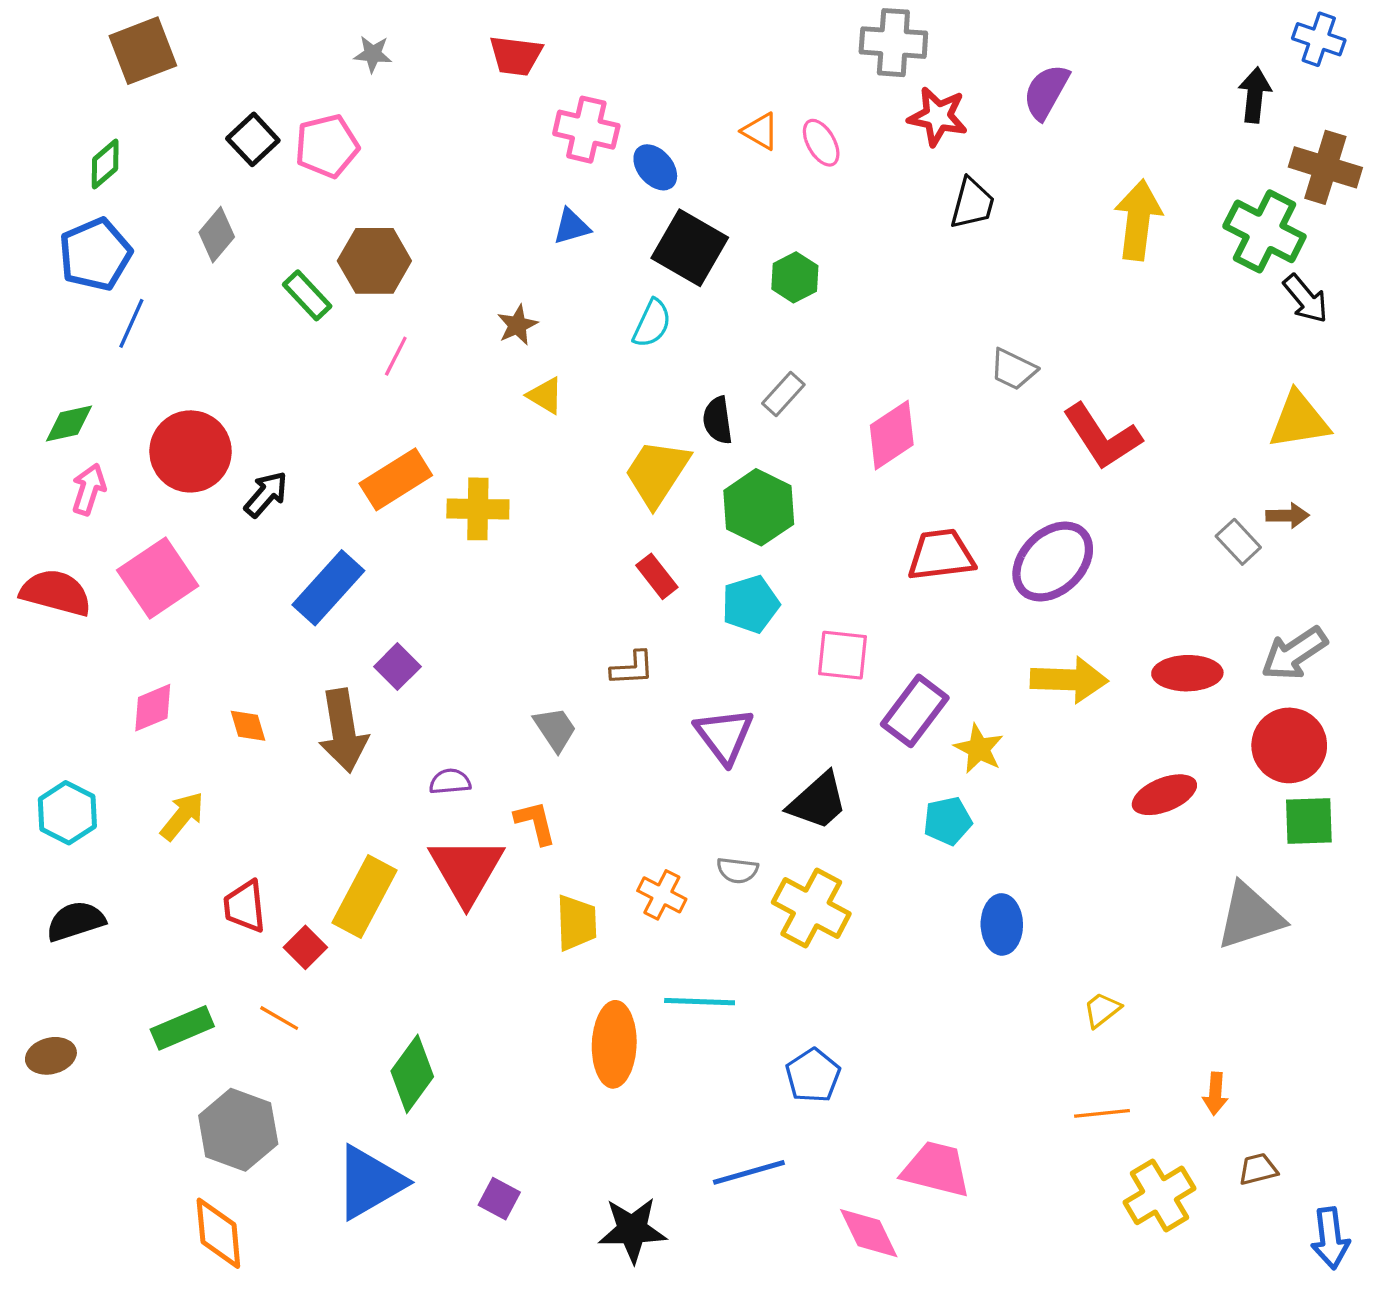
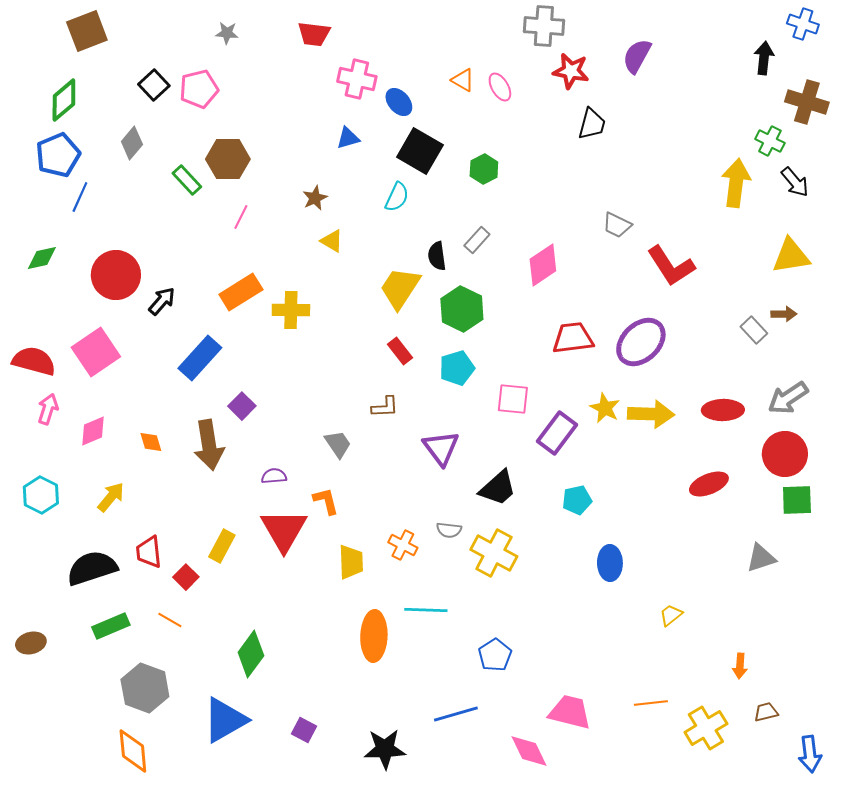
green diamond: (105, 164) -> (64, 100), size x1.4
yellow arrow: (1138, 220) -> (736, 183), moved
green cross: (1265, 231) -> (770, 141), size x0.6
pink arrow: (89, 489) -> (48, 409), moved
yellow star: (979, 749) -> (605, 408), moved
yellow rectangle: (365, 897) -> (222, 546), size x0.7
gray triangle: (1250, 916) -> (761, 558), size x0.7
black semicircle: (76, 921) -> (92, 568), moved, size x1.4
orange line: (1102, 1113) -> (651, 703), moved

